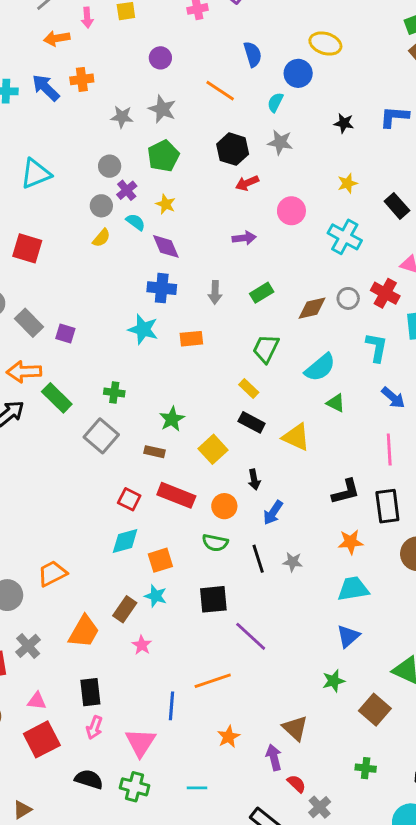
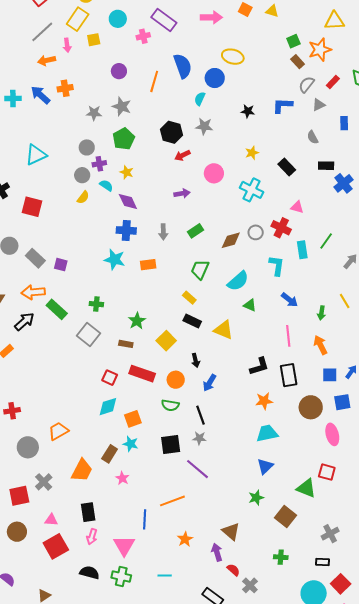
blue semicircle: (253, 54) -> (183, 66), size x1.4
orange line: (220, 91) -> (154, 81), moved, turned 75
purple cross: (127, 190) -> (99, 164), turned 32
gray star: (293, 562) -> (199, 438), moved

